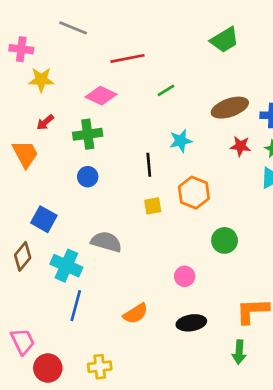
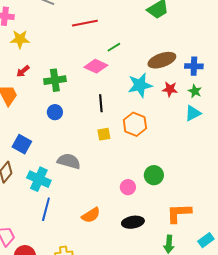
pink diamond: (101, 96) -> (96, 66), moved
cyan star: (181, 141) -> (140, 85), moved, size x1.4
green circle: (225, 240) -> (154, 175), moved

